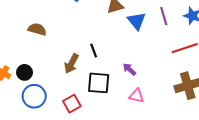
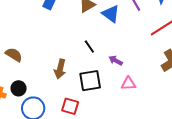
brown semicircle: (37, 29) -> (14, 55), moved, turned 30
black line: (94, 51) -> (89, 47), moved
red square: (72, 104) -> (70, 106), turned -30

